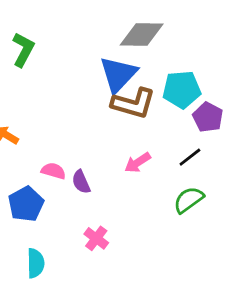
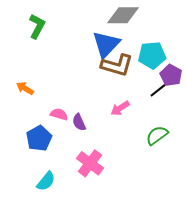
black line: (190, 157) -> (158, 90), moved
pink cross: (96, 238) -> (90, 163), size x1.5
cyan semicircle: (36, 263) -> (46, 181), turned 40

